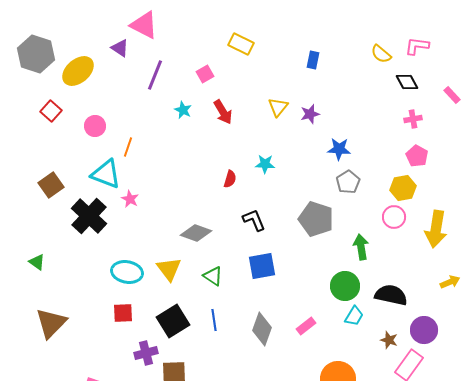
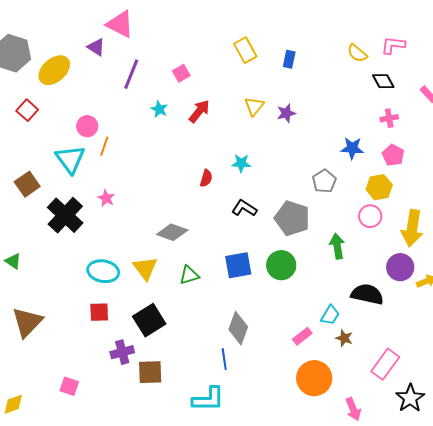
yellow rectangle: (241, 44) -> (245, 50), moved, turned 35
red arrow: (223, 112) -> (199, 111), turned -110
pink circle: (95, 126) -> (87, 126), moved
blue star: (339, 149) -> (352, 148), moved
cyan triangle: (106, 174) -> (70, 159), moved, turned 32
black L-shape: (254, 220) -> (244, 208), moved, turned -35
green triangle: (213, 276) -> (189, 275), turned -50
green circle: (345, 286) -> (281, 265), moved
blue line: (214, 320) -> (224, 359), moved
pink rectangle: (306, 326) -> (302, 336), moved
purple circle: (424, 330) -> (400, 267), moved
brown star: (389, 340) -> (344, 338), moved

